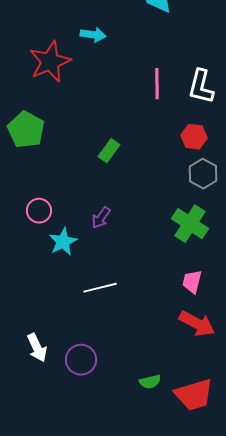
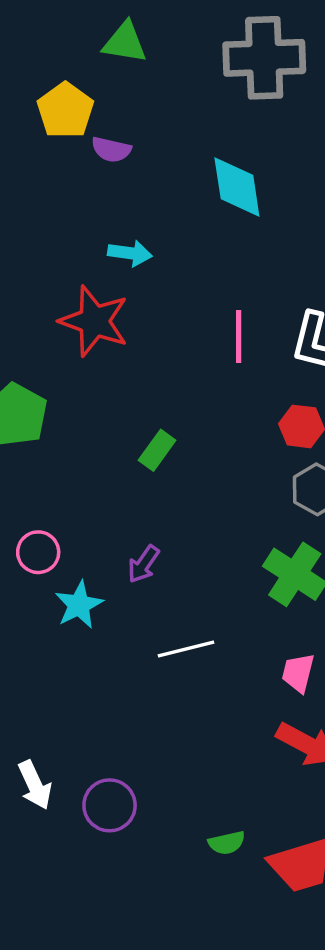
red star: (50, 62) -> (94, 321), moved, turned -30
white line: (100, 288) -> (186, 649), moved

